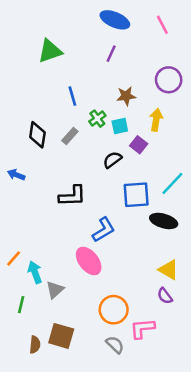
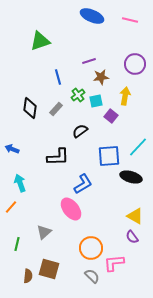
pink line: (162, 25) -> (130, 20), turned -49
purple line: (111, 54) -> (89, 61), moved, turned 48
black semicircle: (112, 160) -> (80, 131), moved
blue arrow: (16, 175) -> (12, 149), moved
cyan arrow: (35, 272) -> (20, 183), moved

